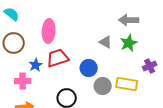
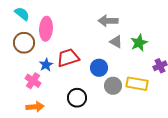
gray arrow: (129, 20) -> (108, 21), moved
pink ellipse: (49, 31) -> (46, 29), moved
pink cross: (23, 81) -> (33, 81), turned 35

